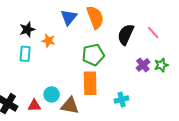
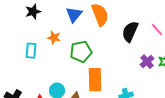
black star: (27, 29) -> (33, 12), moved
green pentagon: (93, 55) -> (81, 52), moved

